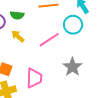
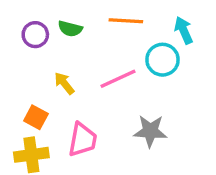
yellow arrow: (18, 36) -> (64, 83), moved
gray star: (72, 67) -> (150, 131), turned 30

